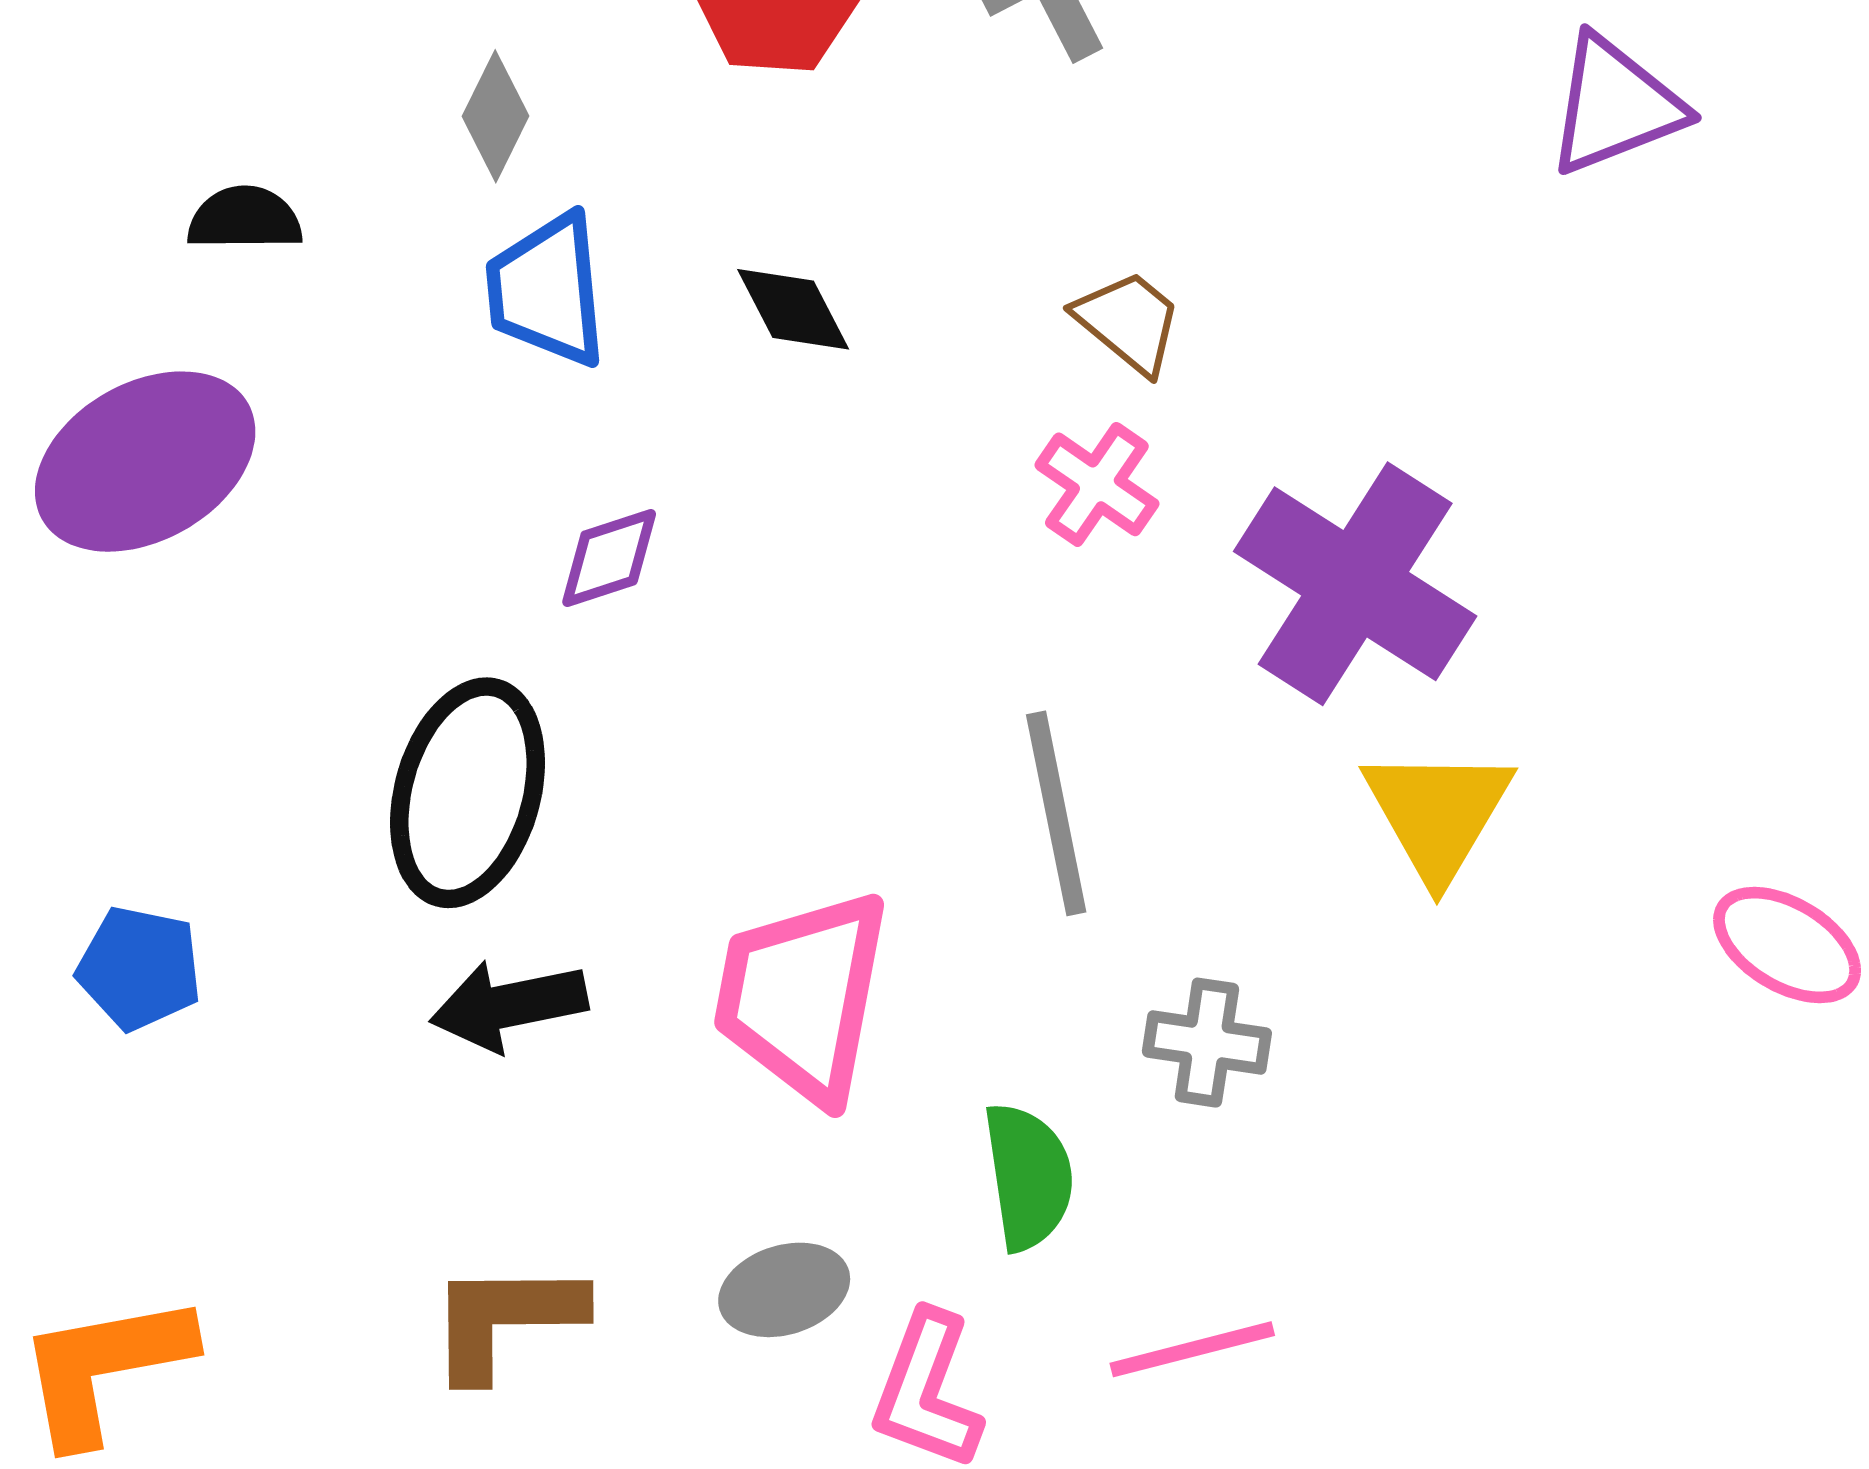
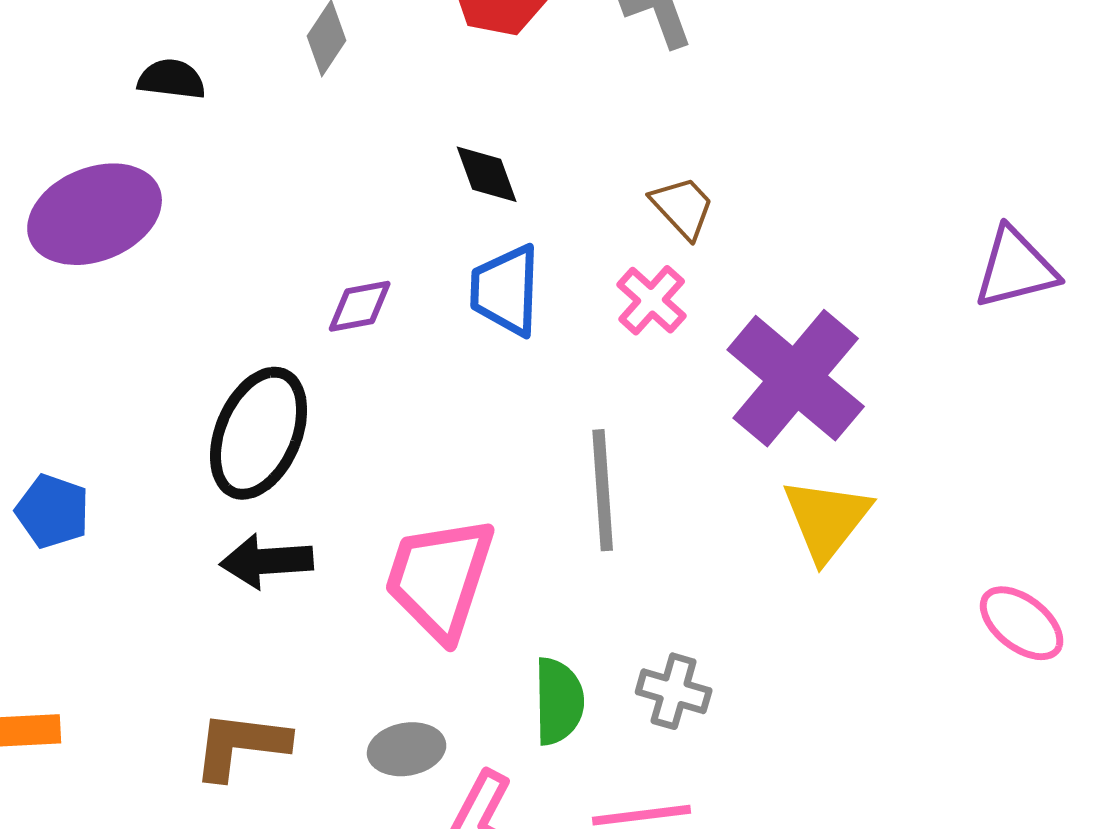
purple triangle: (1615, 105) -> (1016, 268), moved
blue trapezoid: (547, 290) -> (506, 290), moved
gray cross: (1207, 1043) -> (674, 691), moved

